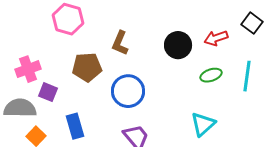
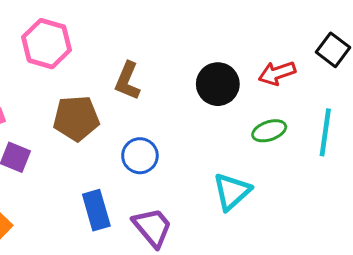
blue circle: (128, 91) -> (140, 156), size x0.7
cyan triangle: (203, 124) -> (232, 192), moved
blue rectangle: (75, 126) -> (96, 210), moved

